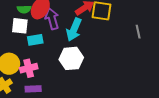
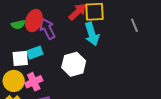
white square: (20, 26) -> (20, 59), moved
cyan arrow: (74, 30) -> (92, 34), moved, turned -30

